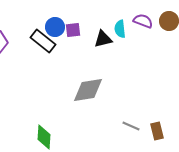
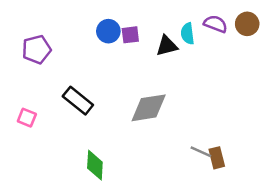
black rectangle: (43, 41) -> (78, 101), moved
brown rectangle: (157, 131) -> (217, 158), moved

